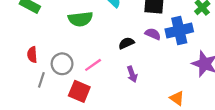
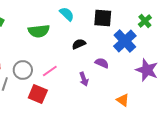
blue cross: (179, 30) -> (125, 41), turned -30
purple semicircle: (153, 34) -> (102, 63), moved
black semicircle: (126, 43) -> (79, 44), moved

